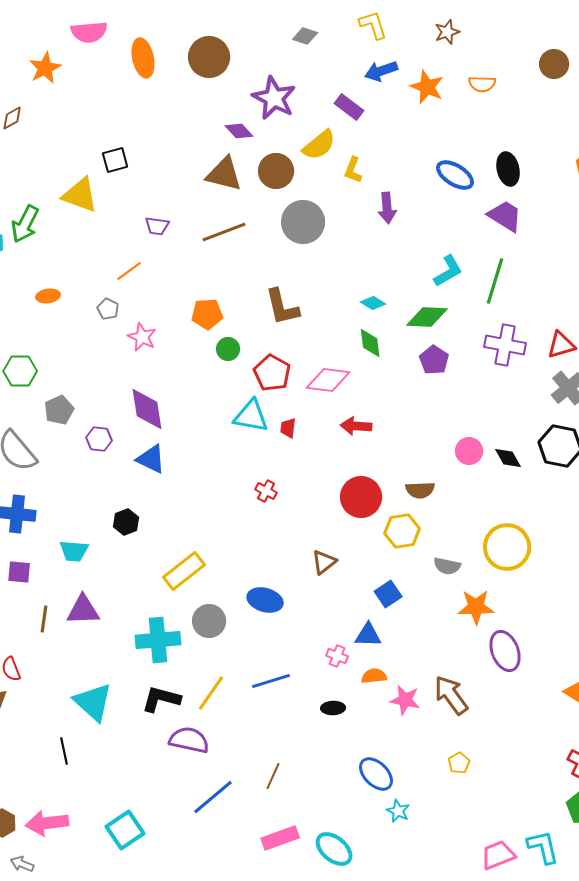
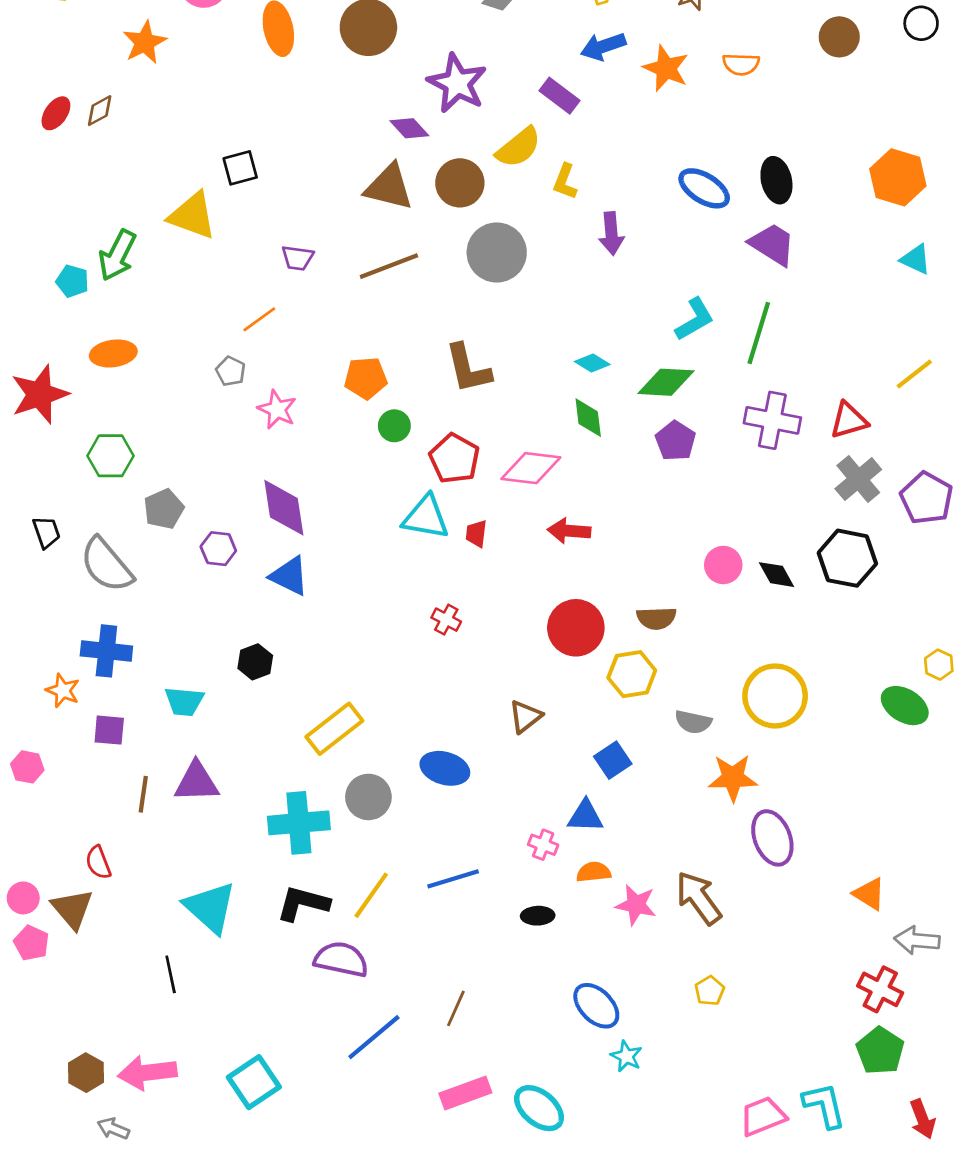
orange ellipse: (48, 296) -> (113, 353), moved, size x1.4

